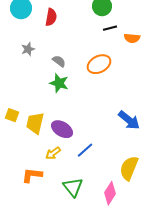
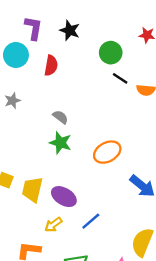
black line: (110, 28) -> (120, 78), turned 48
gray star: (28, 49) -> (12, 101), moved
orange ellipse: (99, 64) -> (107, 152), moved

